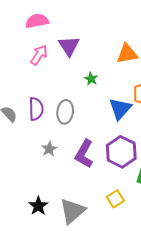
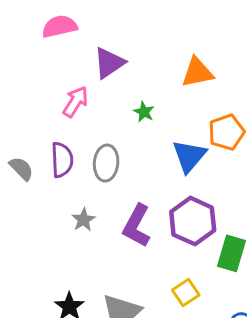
purple triangle: (69, 46) -> (109, 63), turned 30
pink arrow: (39, 55) -> (75, 102), moved

